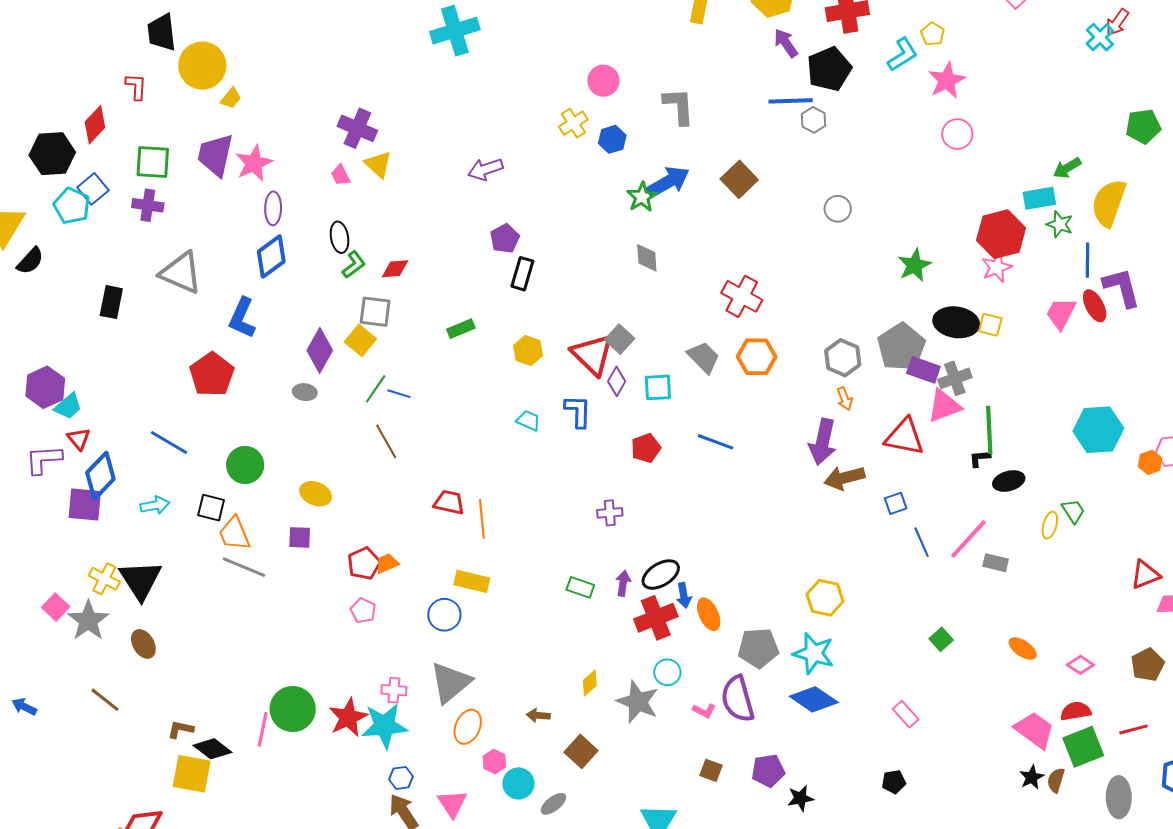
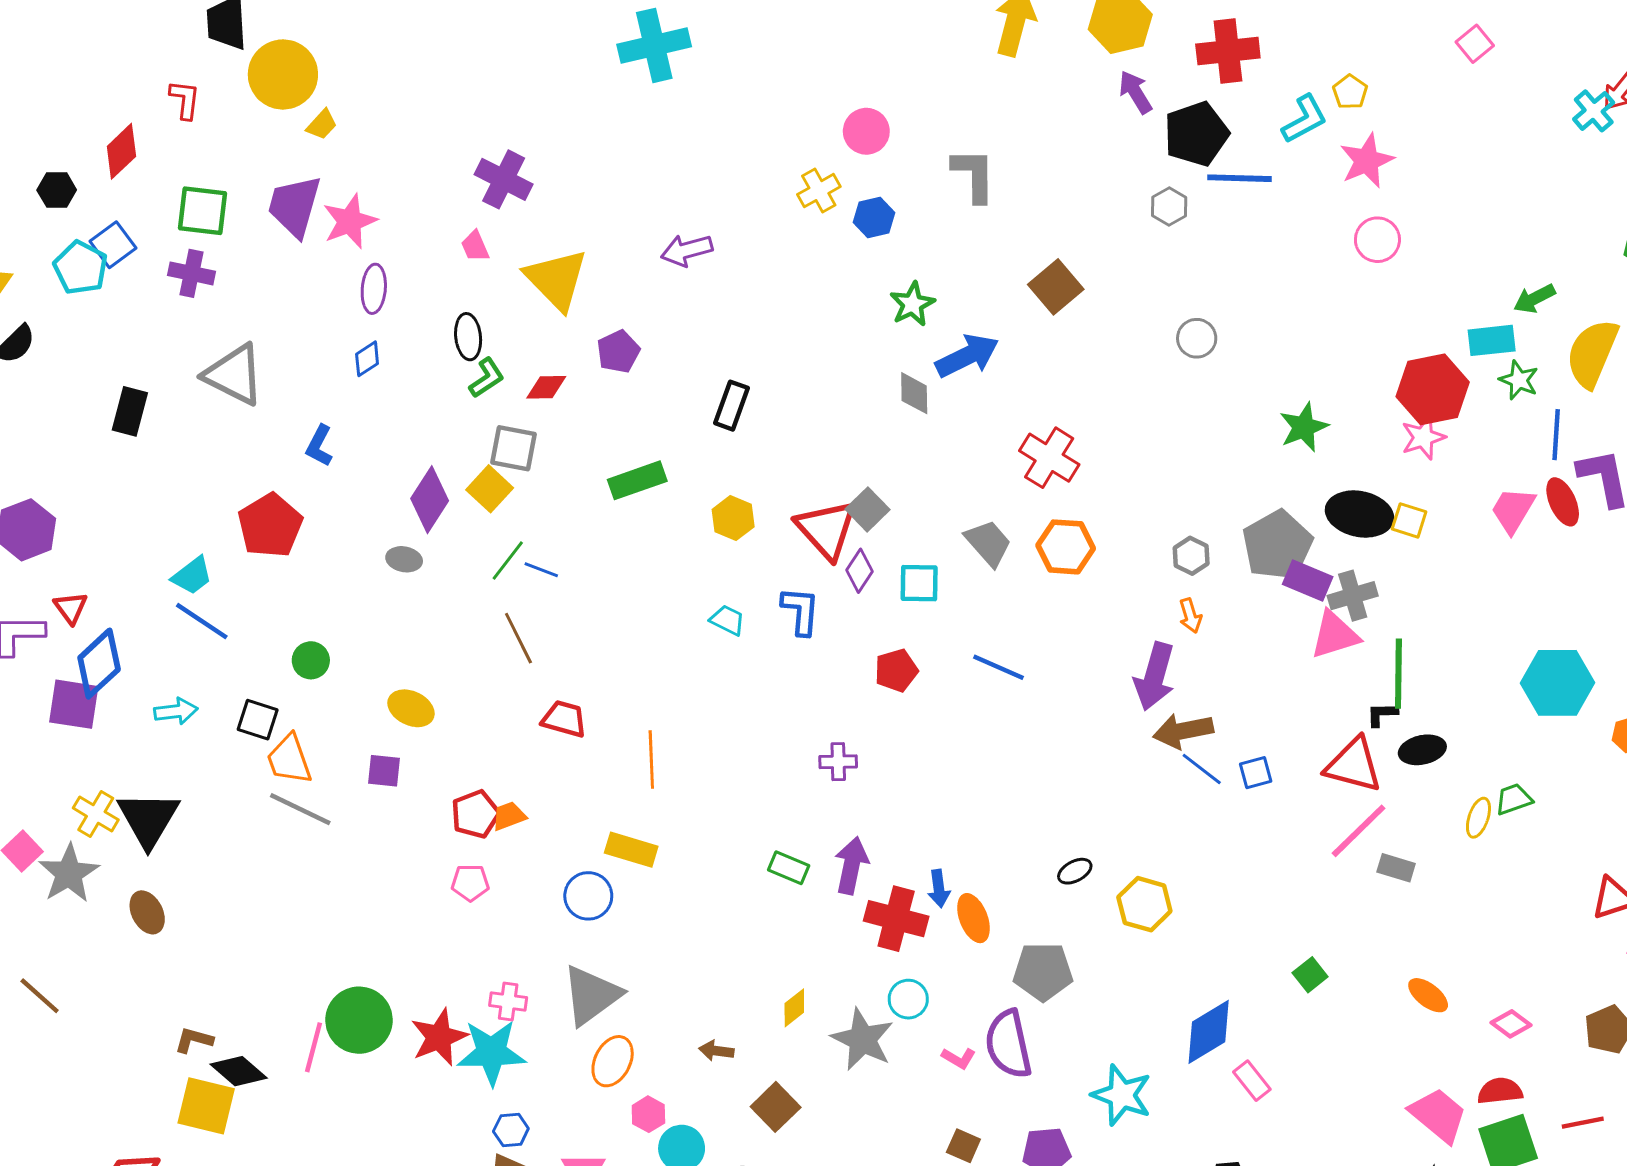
blue line: (791, 101) -> (1240, 178), moved
black hexagon: (52, 154) -> (57, 190), size x0.6
yellow triangle: (378, 164) -> (556, 279), moved, size x1.6
blue arrow: (668, 182) -> (967, 356), moved
purple pentagon: (505, 238) -> (618, 352), moved
blue diamond: (271, 257) -> (367, 359), size x0.6
blue L-shape: (242, 318) -> (319, 446), size x0.7
green rectangle: (461, 329) -> (637, 480), size x1.4
gray hexagon: (843, 358) -> (1191, 556), size x0.7
cyan trapezoid: (68, 406) -> (192, 576), moved
red triangle: (905, 437) -> (1354, 765), moved
green circle: (245, 465) -> (311, 660), size x0.7
red trapezoid: (449, 502) -> (564, 719), moved
green trapezoid: (1073, 511) -> (1514, 799), turned -80
blue line: (922, 542) -> (1202, 769), moved, turned -32
black ellipse: (661, 575) -> (1075, 871), moved, size x0.6
purple arrow: (623, 583) -> (851, 866), size x1.5
pink pentagon: (363, 611) -> (470, 883), turned -30
red cross: (656, 618) -> (896, 919), turned 33
cyan star: (814, 653) -> (1122, 1095), moved
blue diamond: (814, 699) -> (1209, 1032), moved, turned -69
brown line: (105, 700) -> (40, 996), moved

